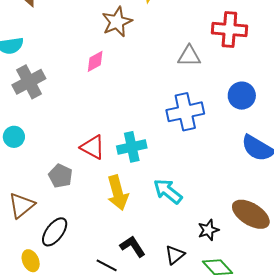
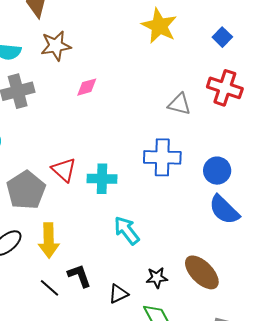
brown star: (117, 22) -> (56, 46), moved
blue circle: (242, 96) -> (217, 171), moved
gray pentagon: (60, 176) -> (26, 190), size x1.6
yellow arrow: (118, 193) -> (49, 240), moved

